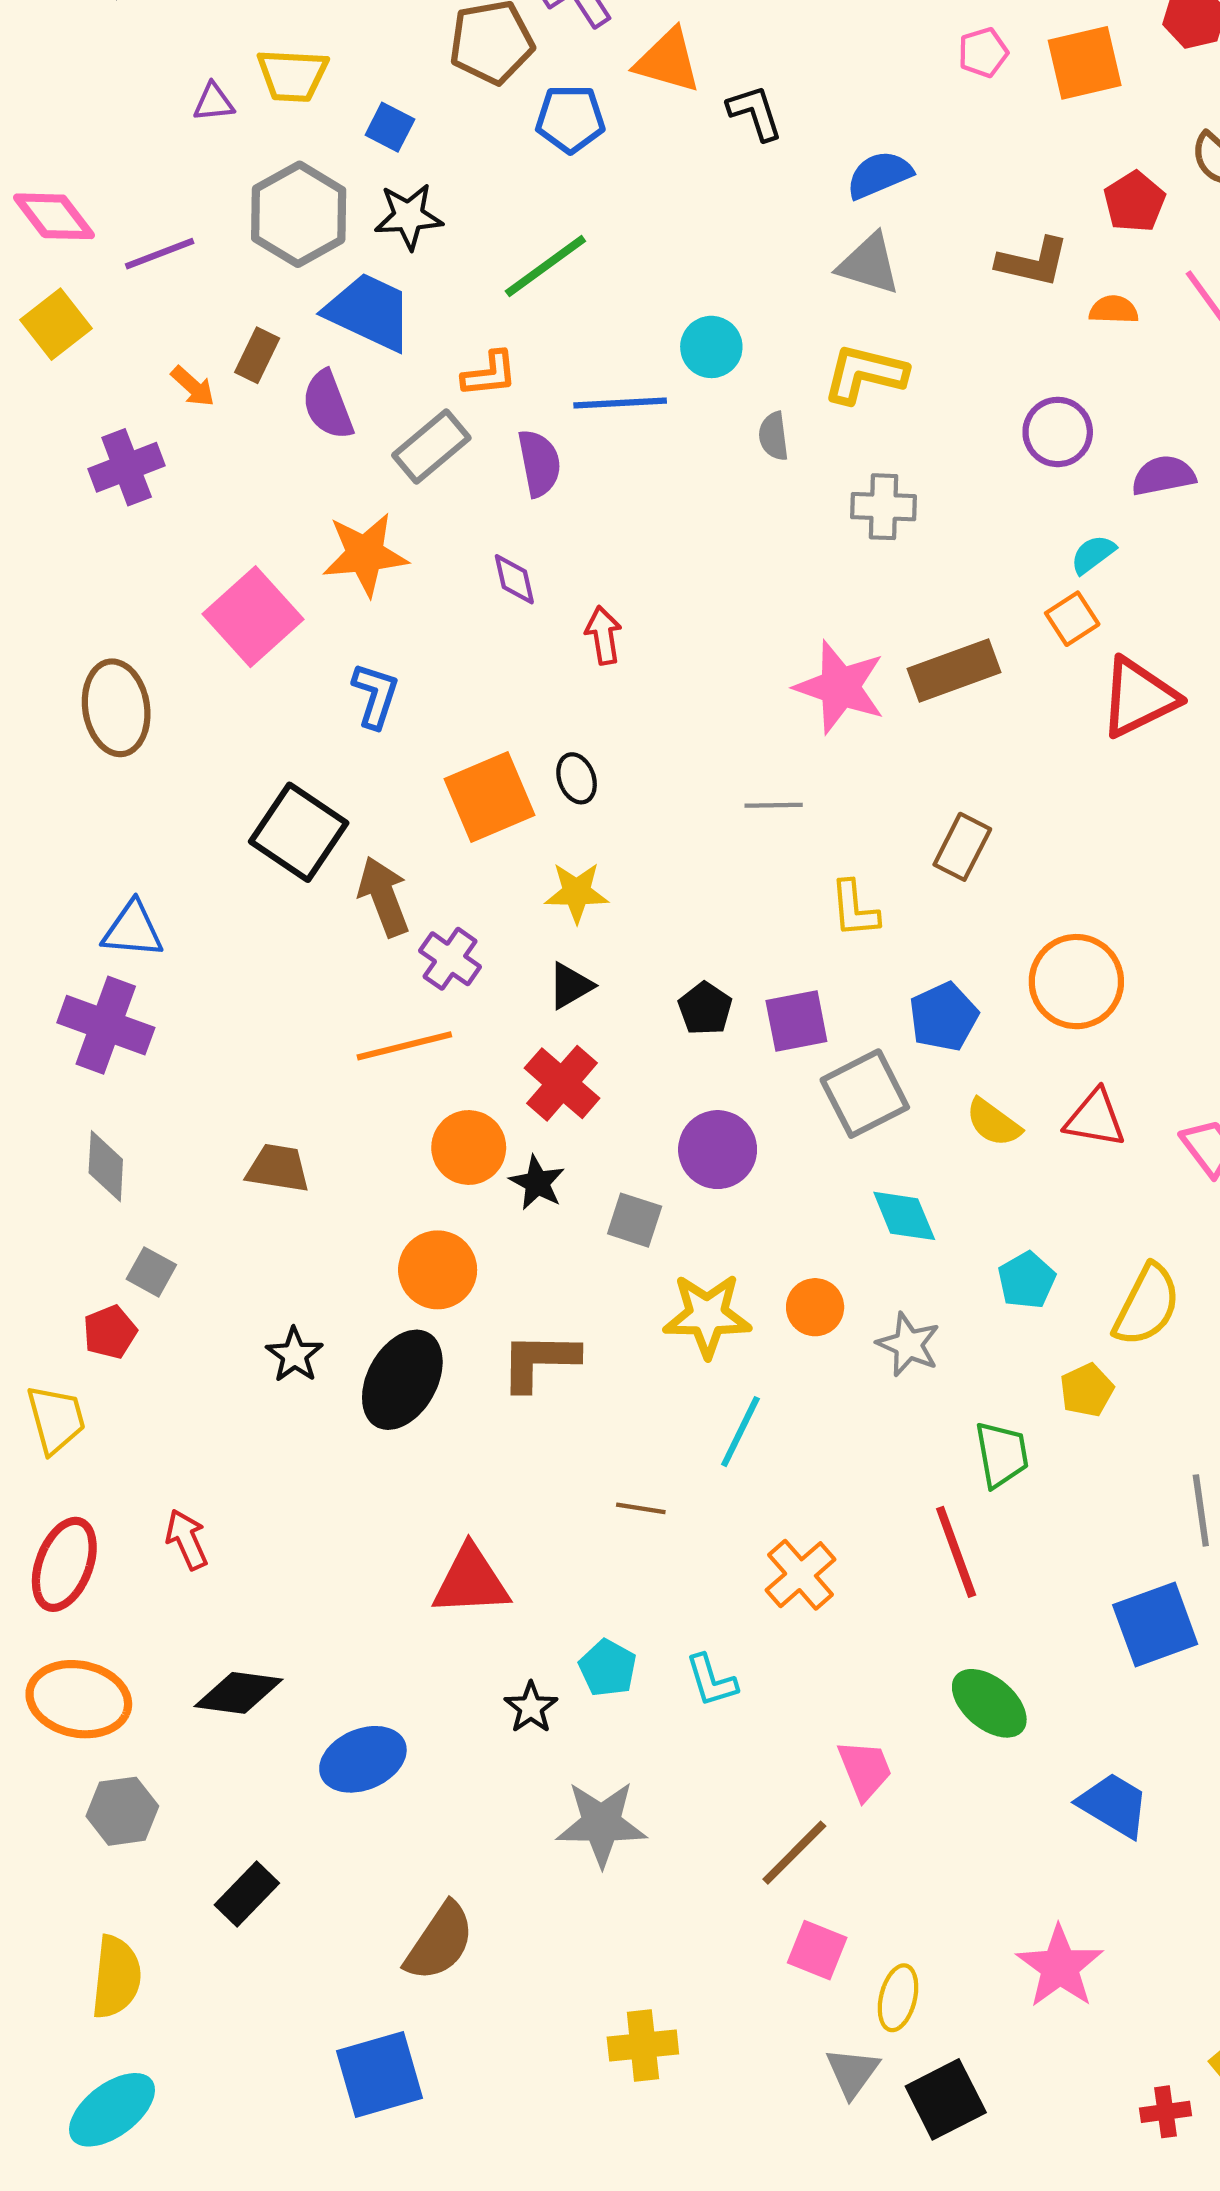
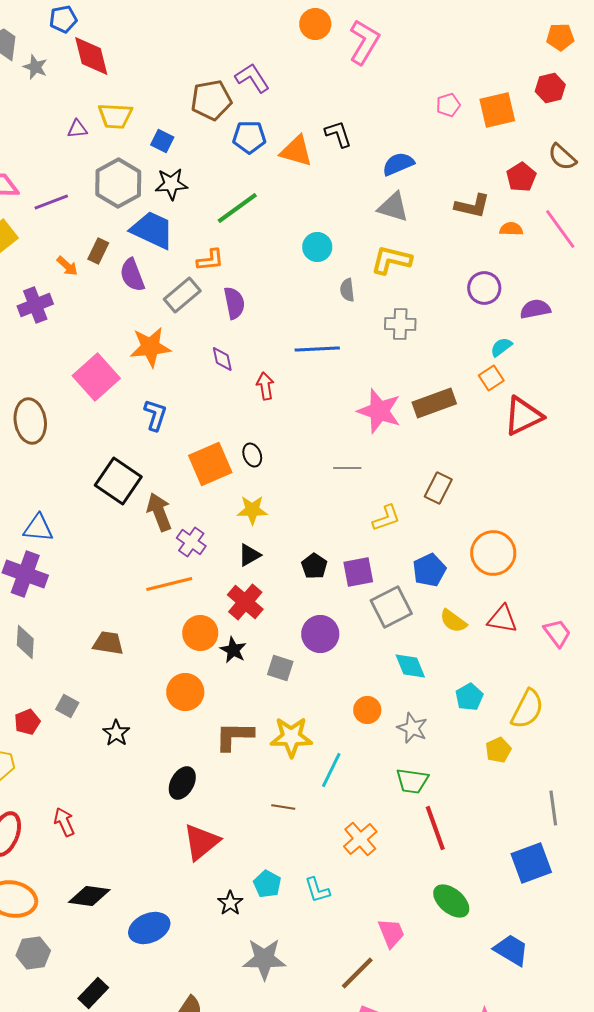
orange triangle: (668, 61) -> (296, 151), moved
blue line: (620, 403) -> (317, 349), moved
yellow L-shape: (854, 909) -> (386, 518), turned -104
gray square: (151, 1272) -> (67, 706), moved
yellow star: (707, 1315) -> (291, 737), moved
black ellipse: (402, 1380) -> (182, 783), moved, size x0.7
green trapezoid: (1002, 1454) -> (412, 781), moved, turned 108
red triangle: (471, 1581) -> (201, 842), turned -36

